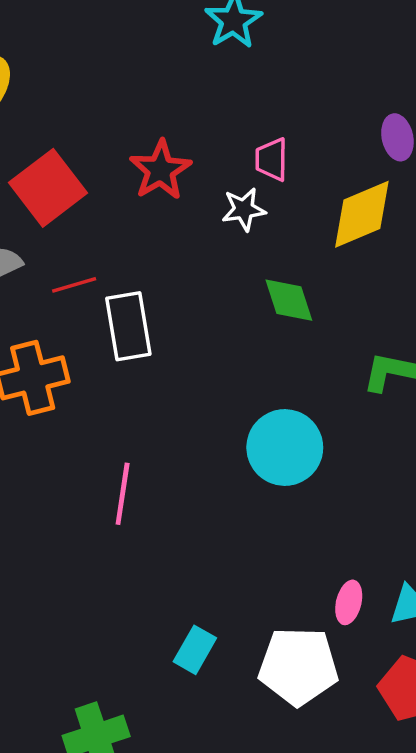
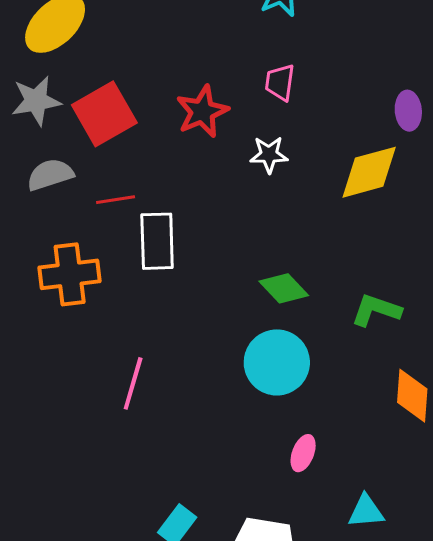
pink trapezoid: (272, 159) -> (280, 82), moved
green diamond: (289, 300) -> (284, 288), moved, turned -33
pink ellipse: (349, 602) -> (303, 453), moved

